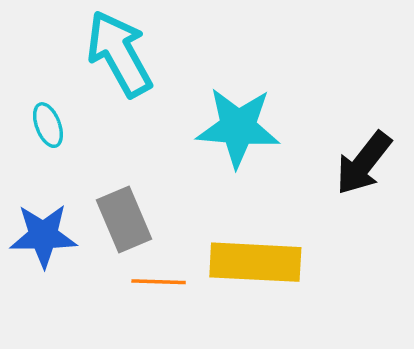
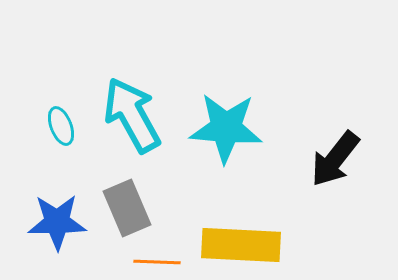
cyan arrow: (119, 54) -> (132, 115), moved

